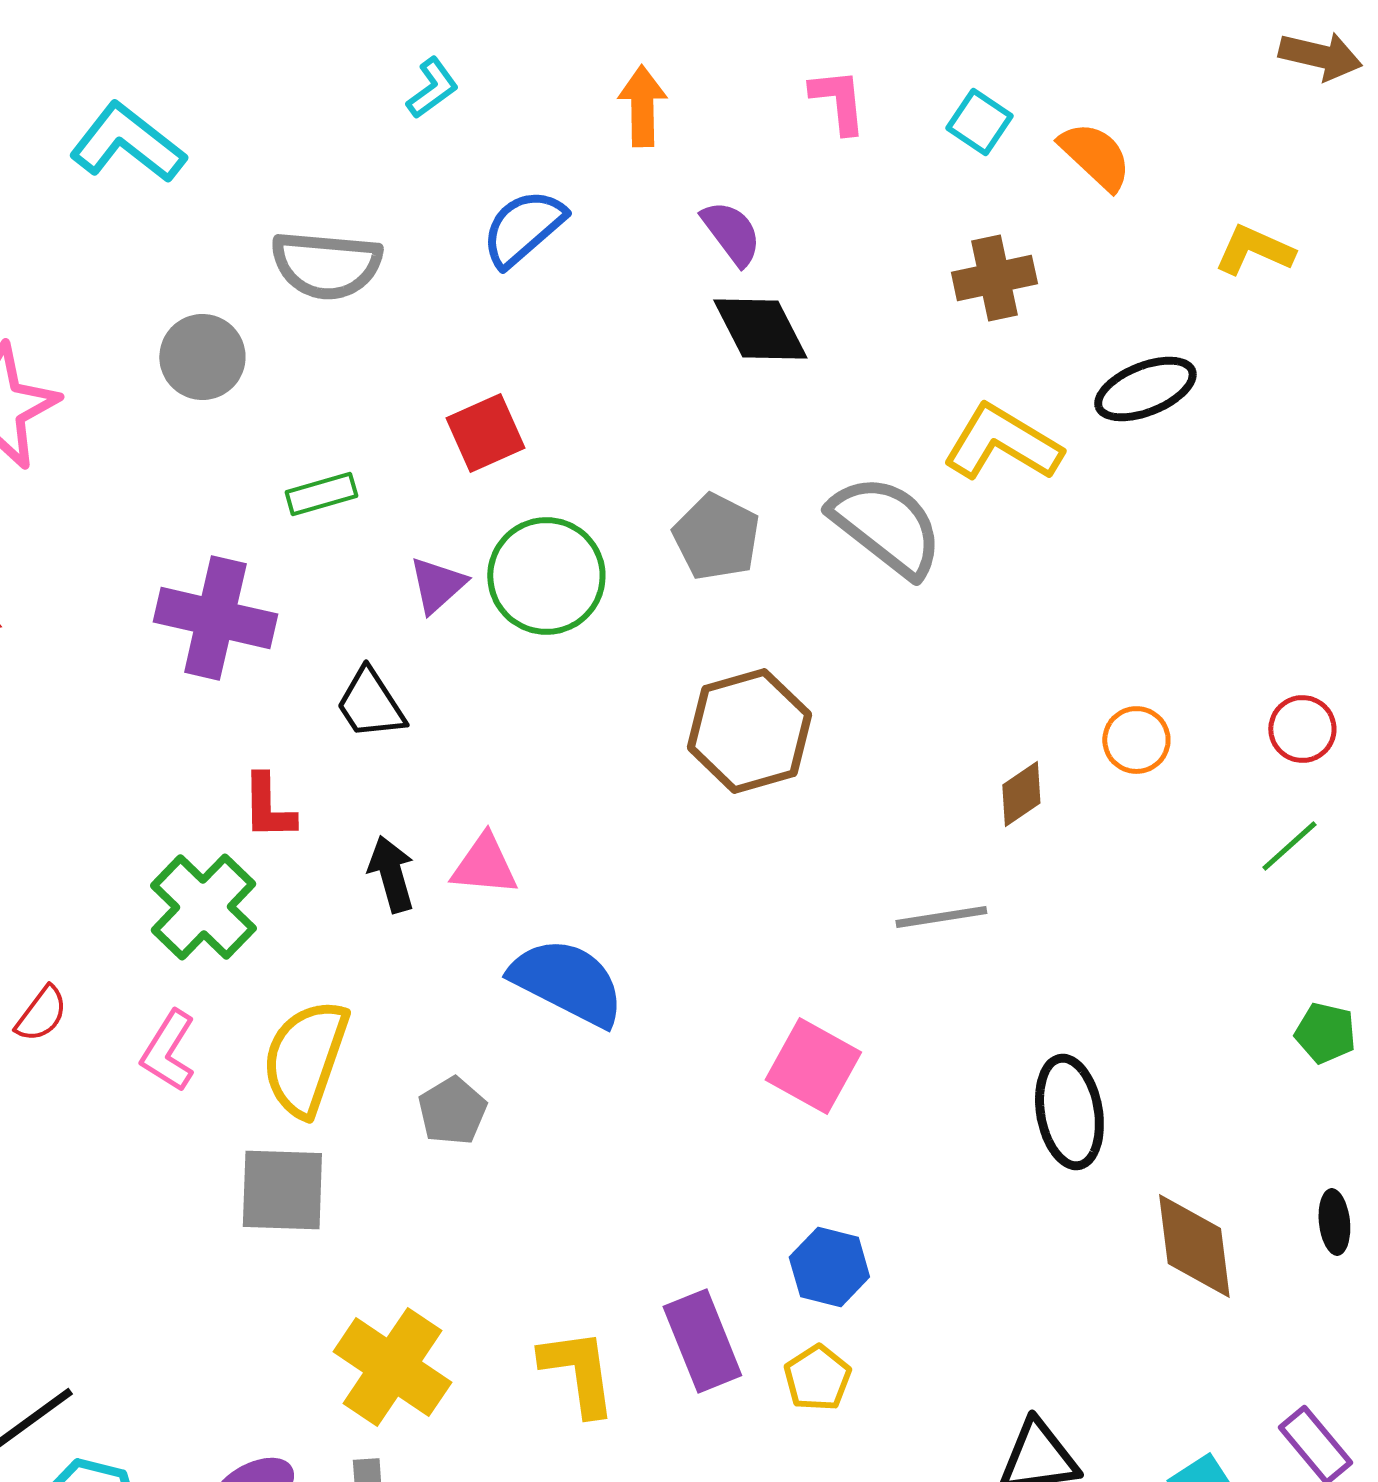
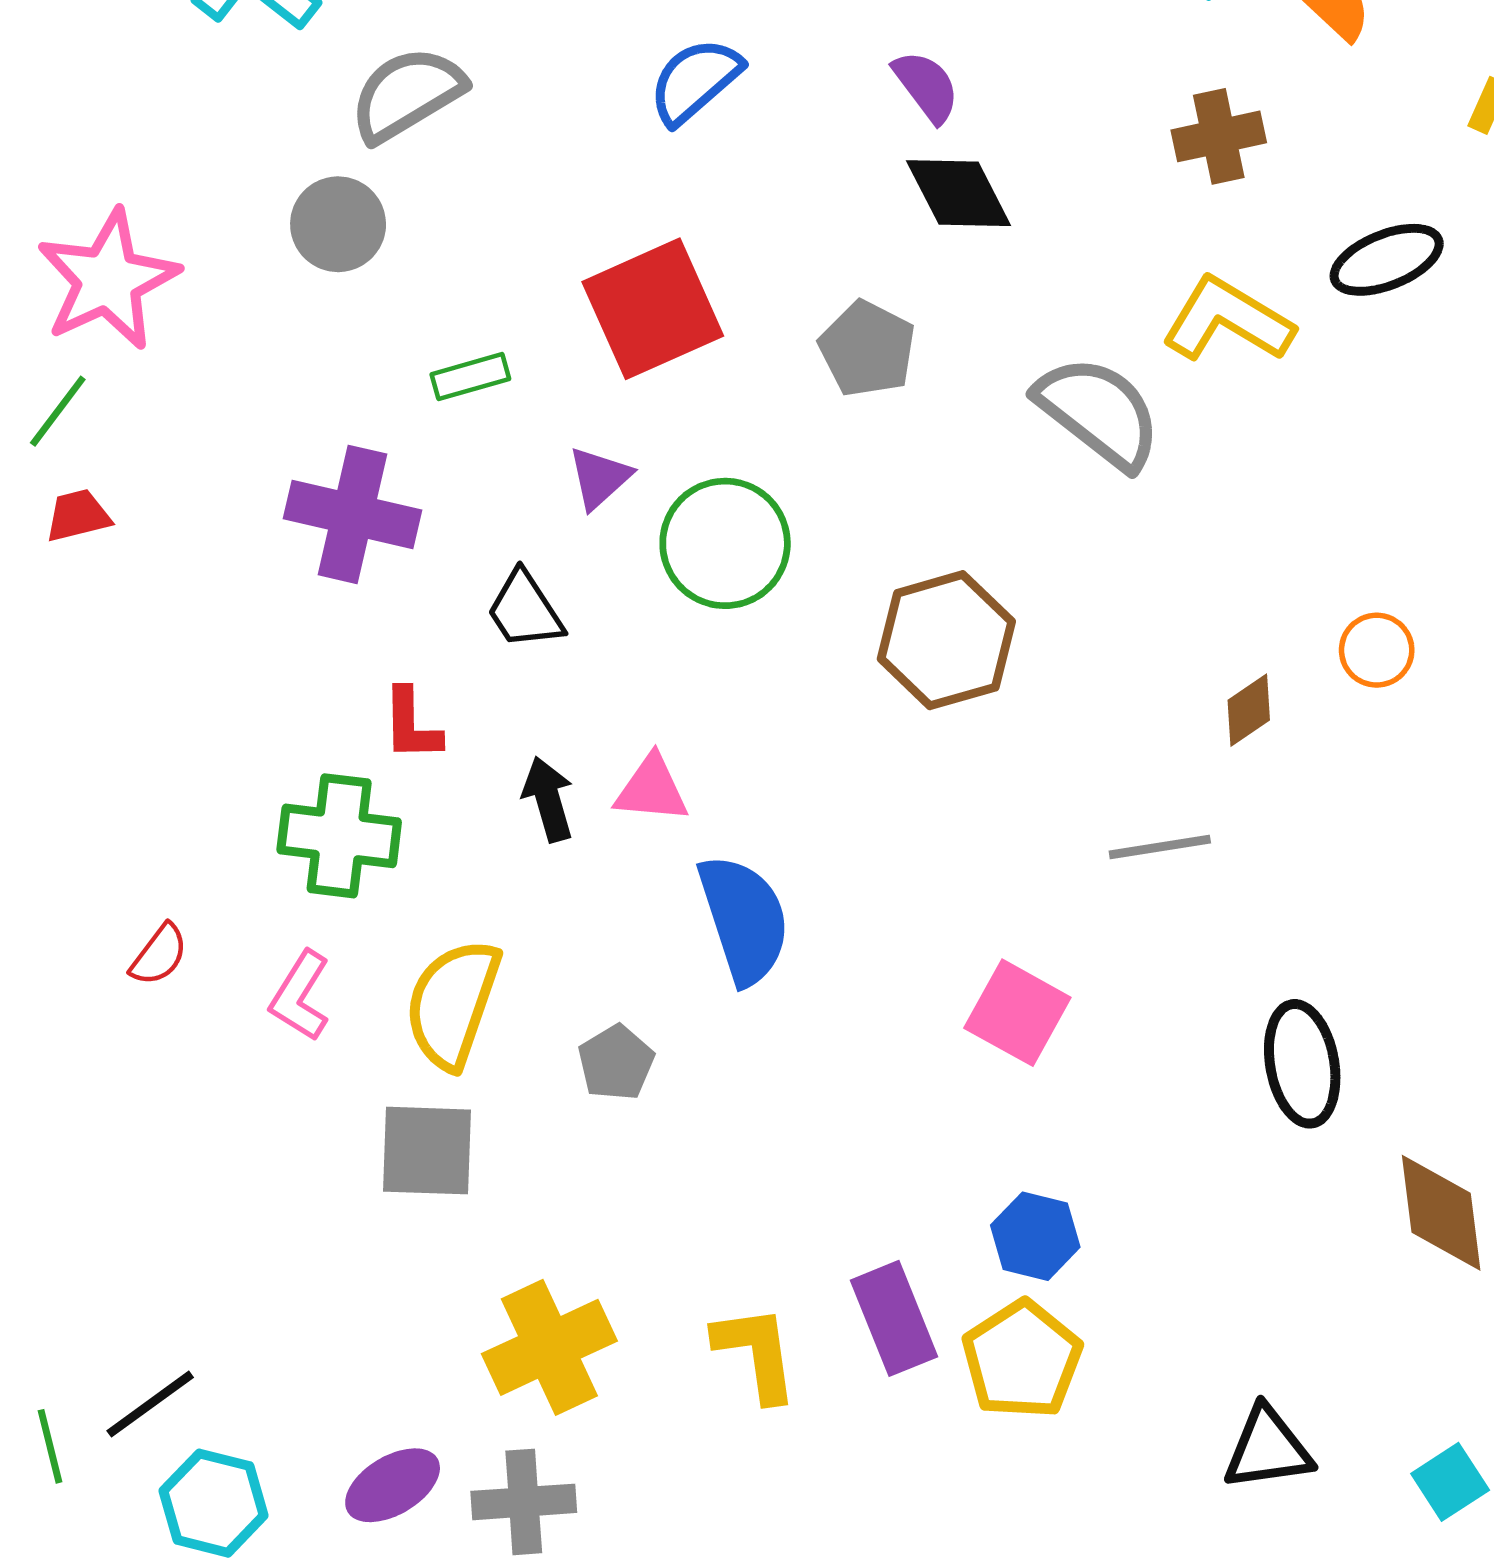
gray semicircle: (326, 265) -> (407, 94), moved, turned 144
red square: (485, 433) -> (653, 309), size x1.6
gray pentagon: (716, 537) -> (867, 349), moved
green circle: (546, 576) -> (725, 543), moved
green cross: (203, 907) -> (339, 836), turned -37
blue semicircle: (567, 982) -> (744, 919), turned 45
yellow cross: (392, 1367) -> (549, 1347), turned 31
yellow pentagon: (817, 1378) -> (1022, 1360), size x1.6

